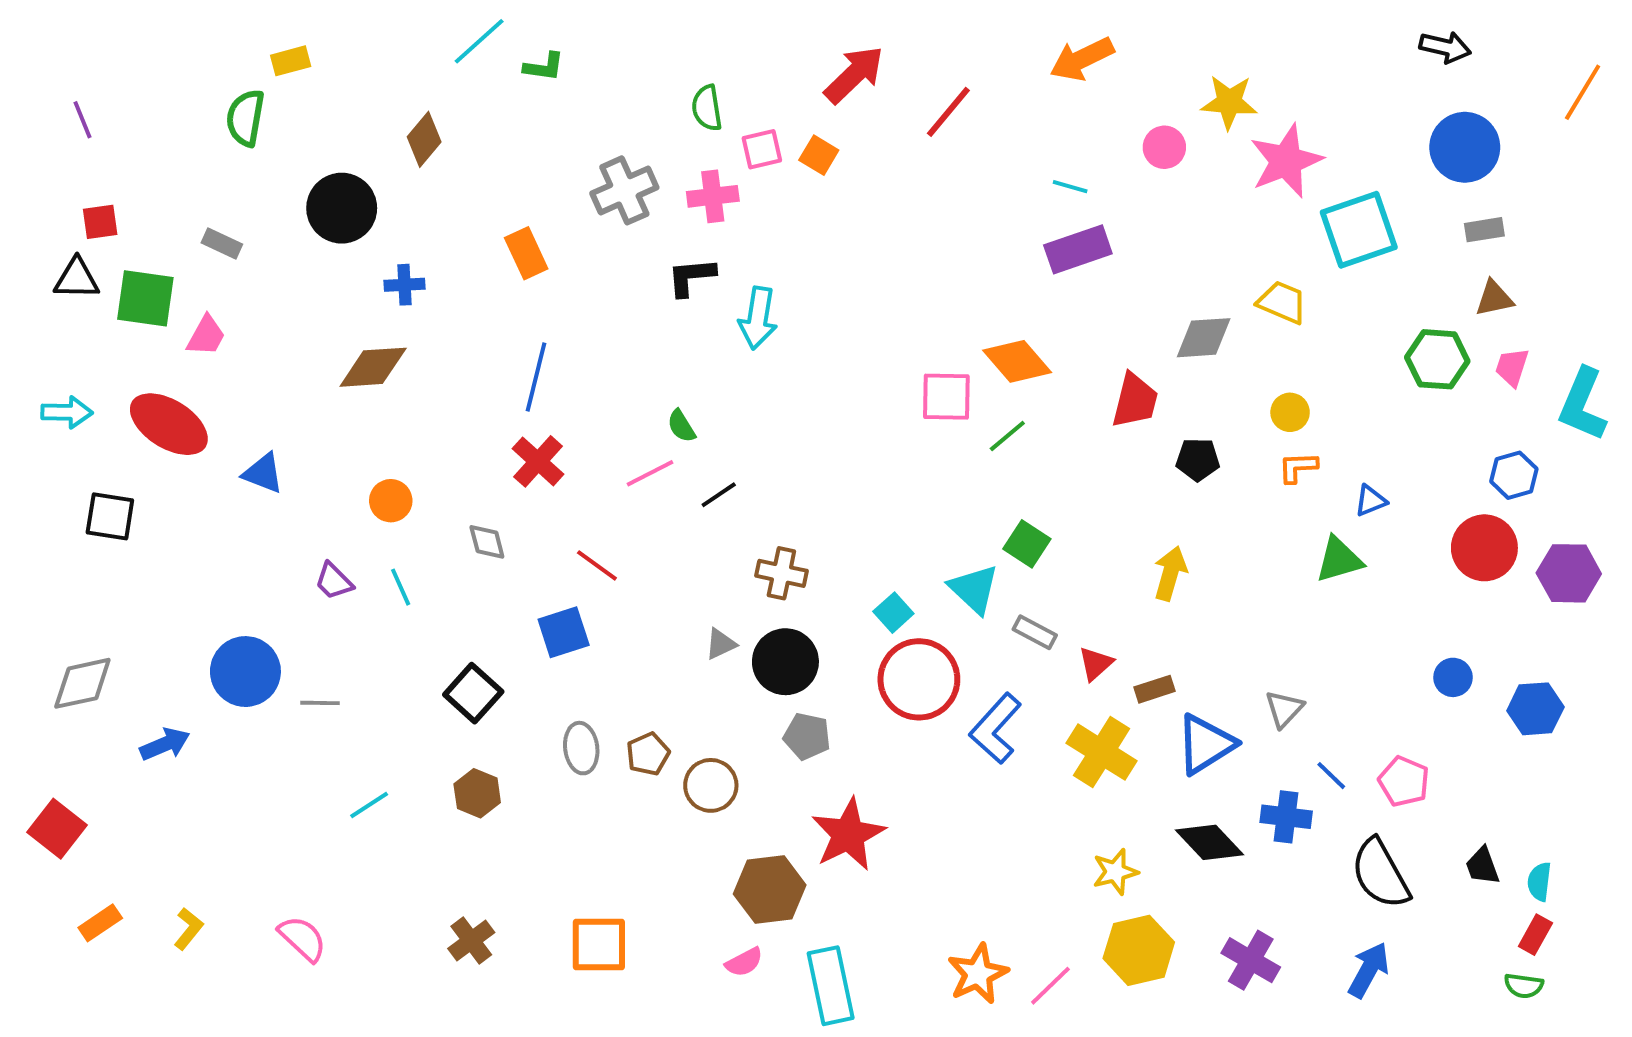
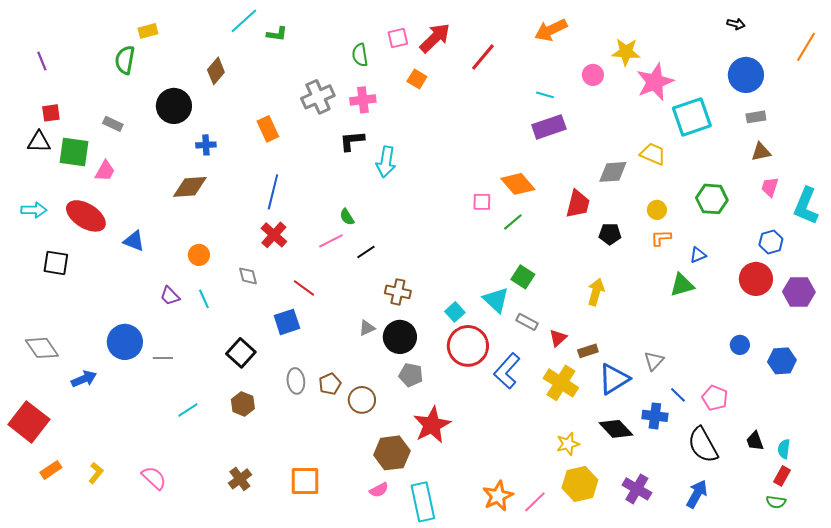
black arrow: (1445, 47) -> (736, 24), size x0.7
pink square: (762, 149) -> (398, 38), moved
green hexagon: (1437, 359) -> (712, 199), moved
pink square: (946, 397) -> (482, 202), size x0.7
gray diamond: (82, 683) -> (42, 348), turned 68
red square: (57, 829) -> (29, 422), size x1.4

